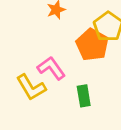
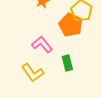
yellow L-shape: (31, 87) -> (33, 73), moved

